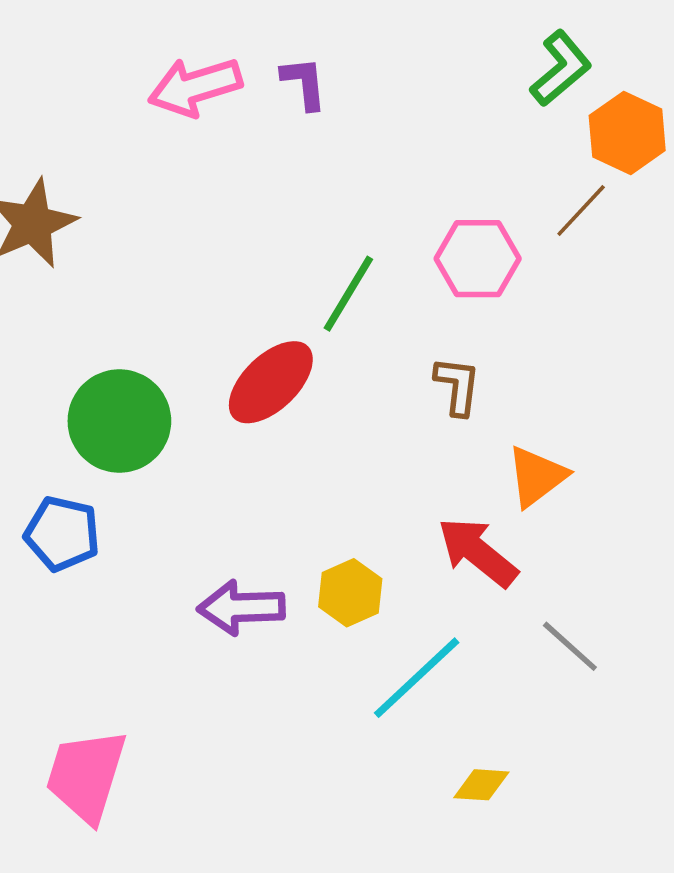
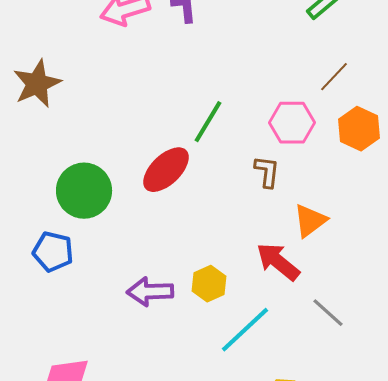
orange hexagon: (627, 133) -> (359, 129), moved
pink hexagon: (478, 259) -> (292, 123), moved

